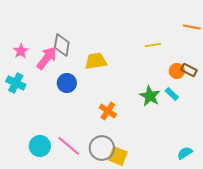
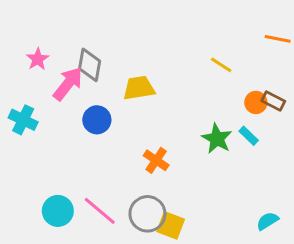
yellow line: (153, 45) -> (221, 65), turned 42
pink star: (21, 51) -> (38, 59), moved

